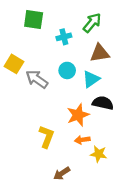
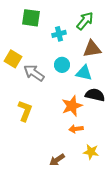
cyan triangle: (91, 79) -> (84, 73), turned 48
yellow L-shape: (47, 137) -> (25, 111), moved
yellow star: (99, 154) -> (91, 152), moved

